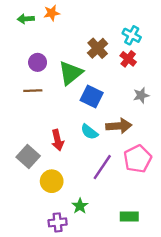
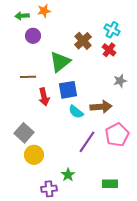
purple circle: (38, 62) -> (33, 36), moved
blue square: (92, 96) -> (68, 90), moved, turned -36
red arrow: (58, 140) -> (44, 97), moved
yellow circle: (52, 181) -> (34, 155), moved

